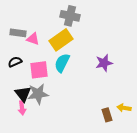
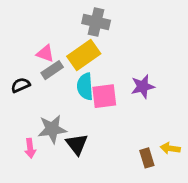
gray rectangle: (18, 33) -> (52, 70), moved, turned -42
cyan semicircle: (62, 63) -> (85, 87), turned -30
pink square: (39, 70) -> (104, 96), moved
black triangle: (23, 94) -> (77, 144), moved

